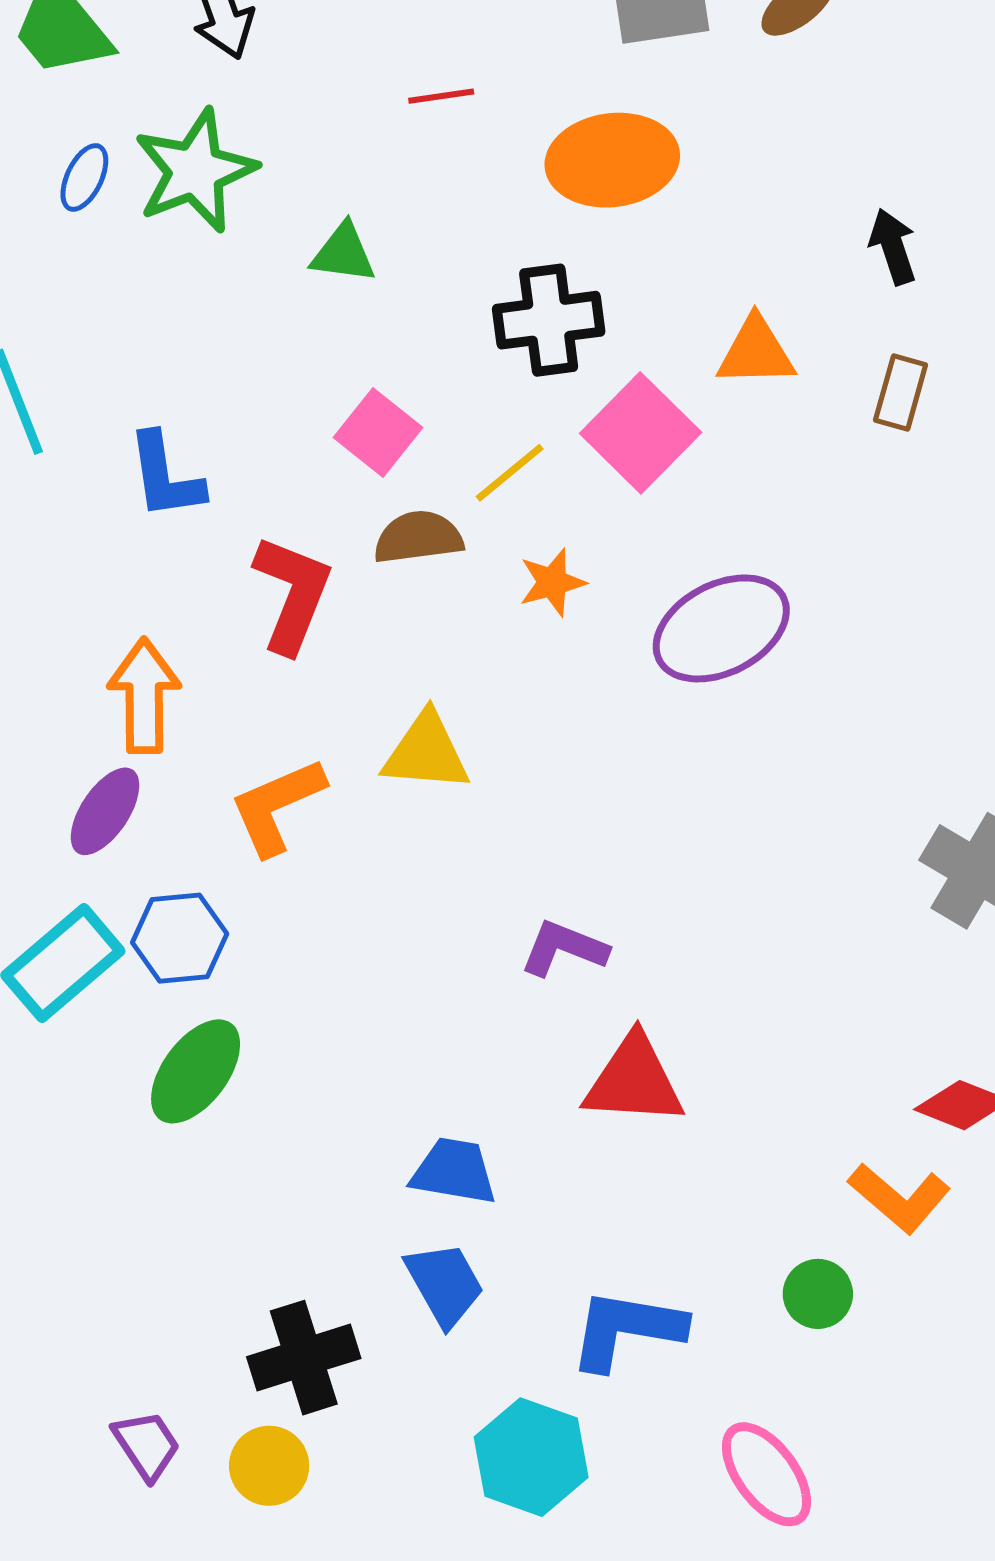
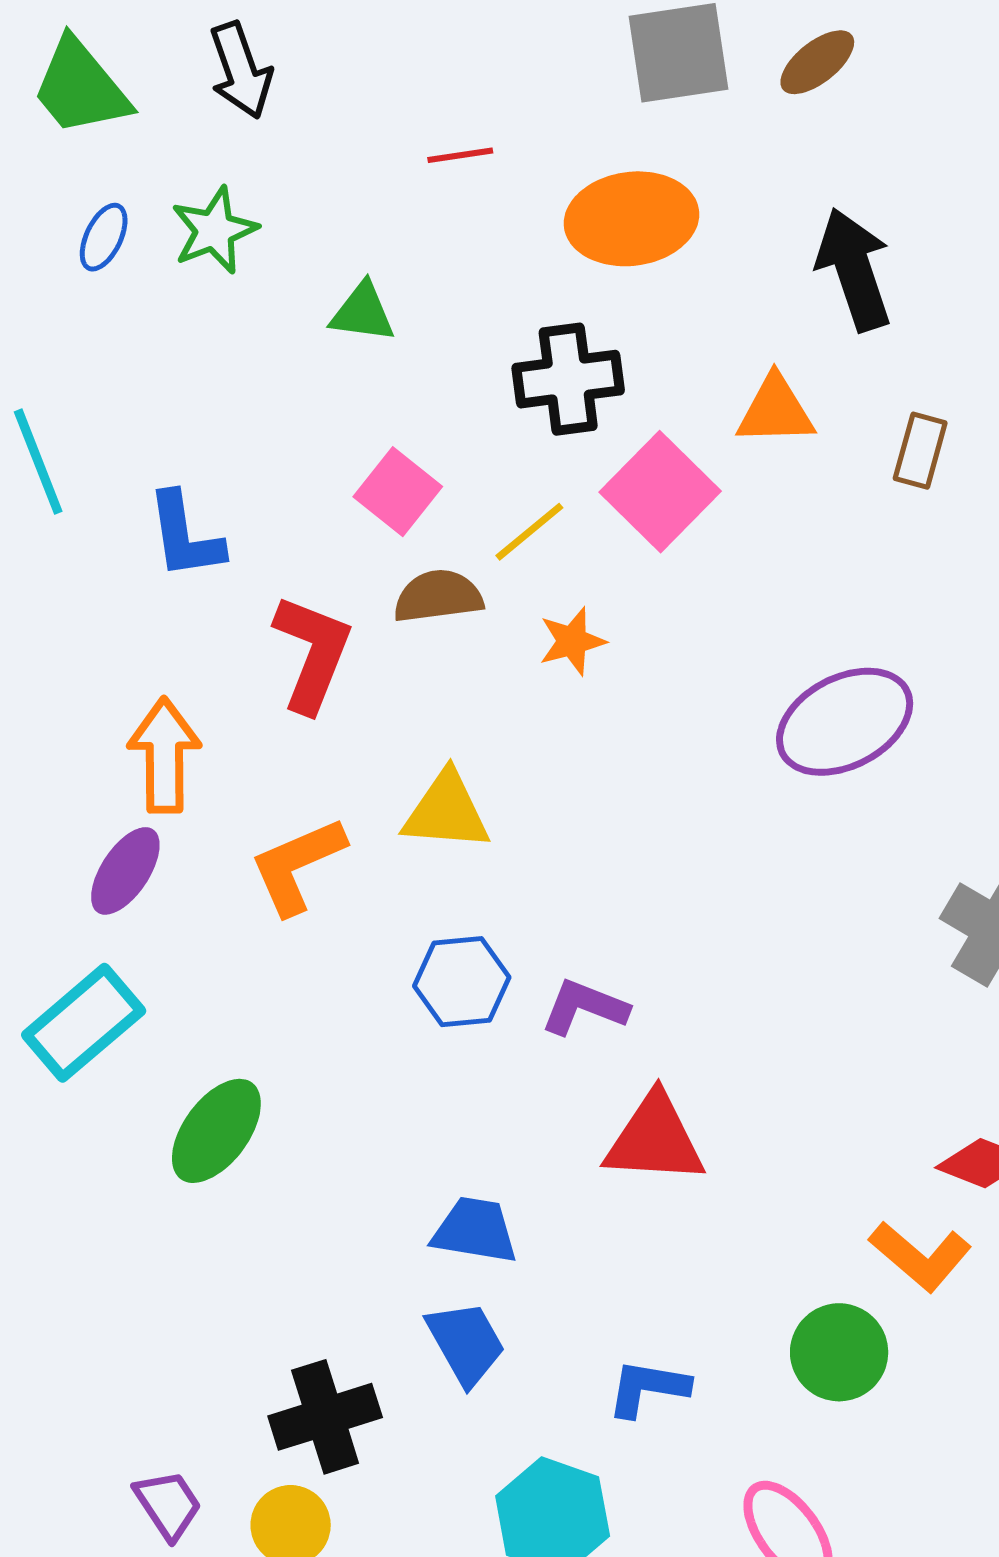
green star: (195, 171) -> (214, 230), size x0.7
black arrow: (893, 247) -> (854, 269), moved, size x1.6
purple ellipse: (721, 628) -> (845, 722), moved
blue hexagon: (180, 938) -> (462, 982), moved
green circle: (818, 1294) -> (839, 1352), size x1.4
blue L-shape: (627, 1329) -> (648, 1388), size x0.7

